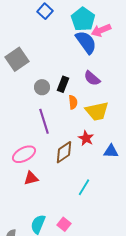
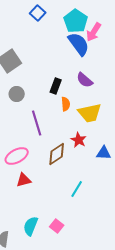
pink arrow: (101, 30) -> (94, 32), turned -36
gray circle: (42, 87) -> (17, 94), moved

